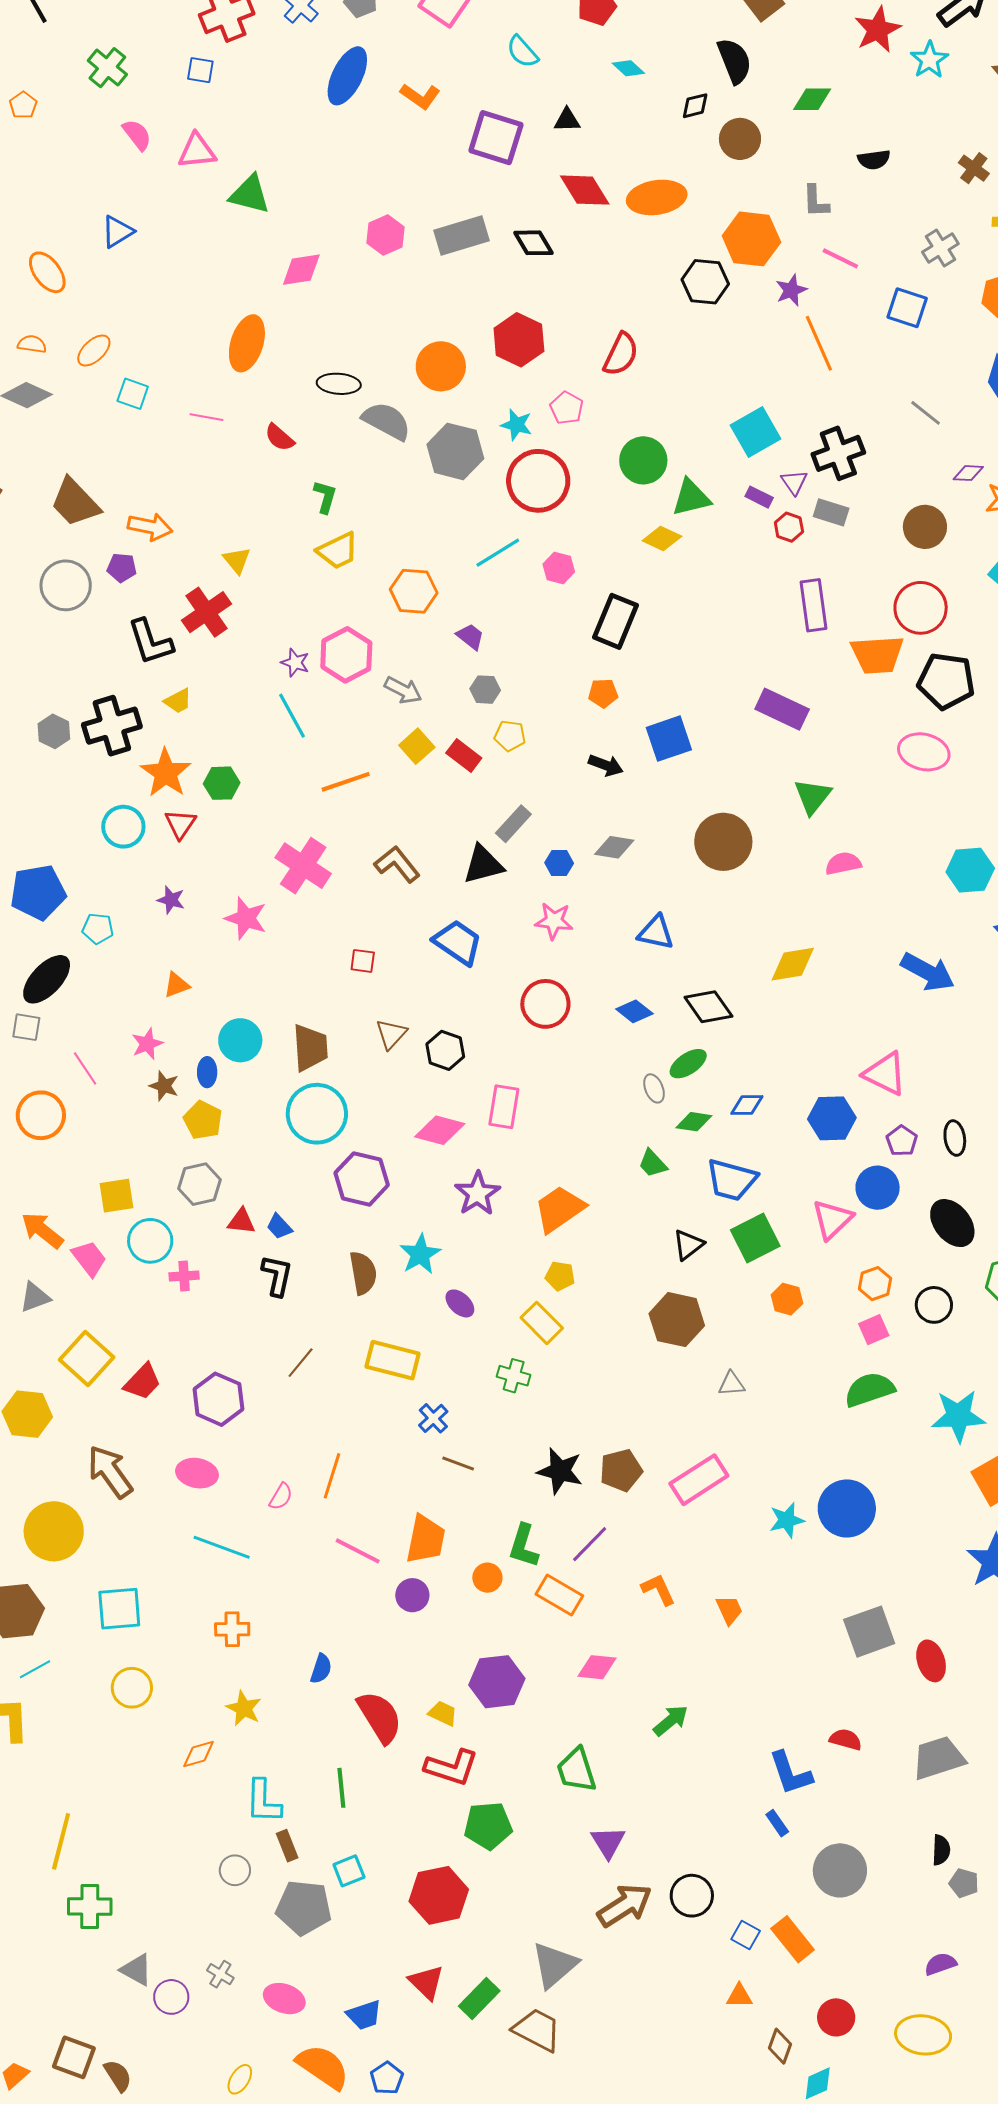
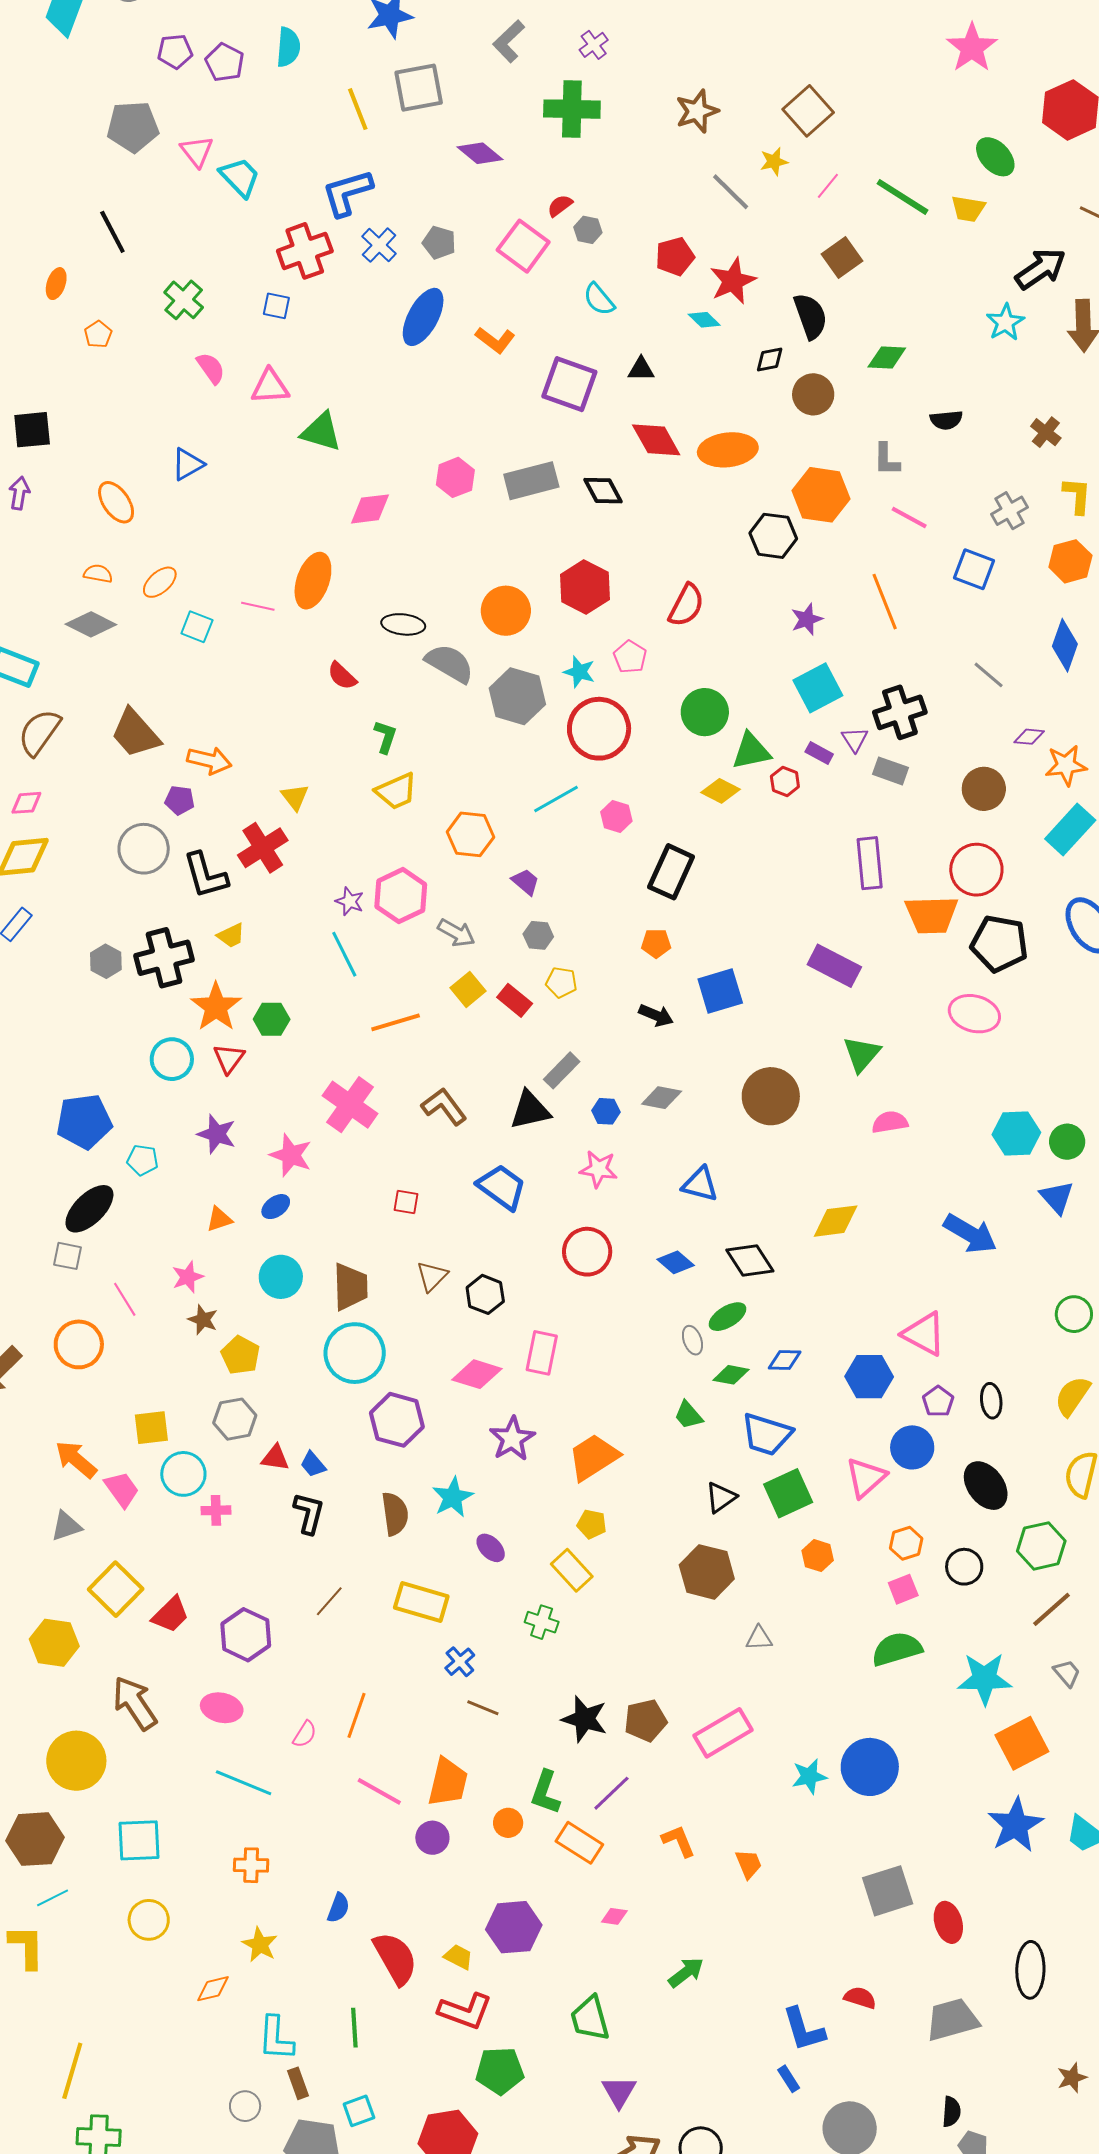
red star: (878, 30) -> (733, 281), moved
purple star: (791, 290) -> (807, 619), moved
pink line: (207, 417) -> (258, 606), moved
red hexagon: (789, 527) -> (785, 782), moved
gray circle: (66, 585) -> (144, 849), moved
purple star: (171, 900) -> (217, 1134), size x1.4
blue ellipse: (207, 1072) -> (276, 1207), moved, turned 52
pink diamond: (597, 1667) -> (614, 1916), size x0.7

